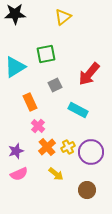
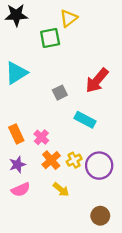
green square: (46, 54) -> (50, 38), moved
orange rectangle: (30, 102) -> (16, 134), moved
brown circle: (87, 190) -> (100, 216), moved

